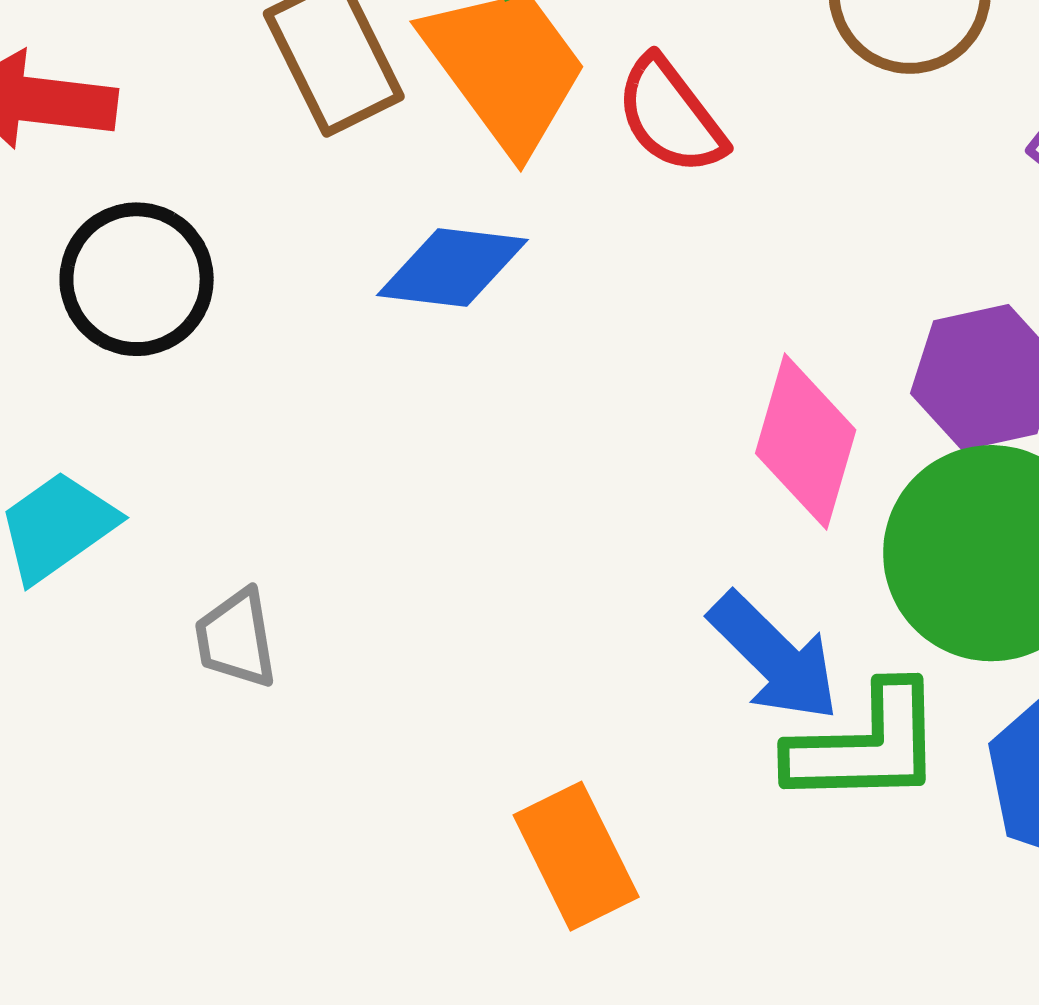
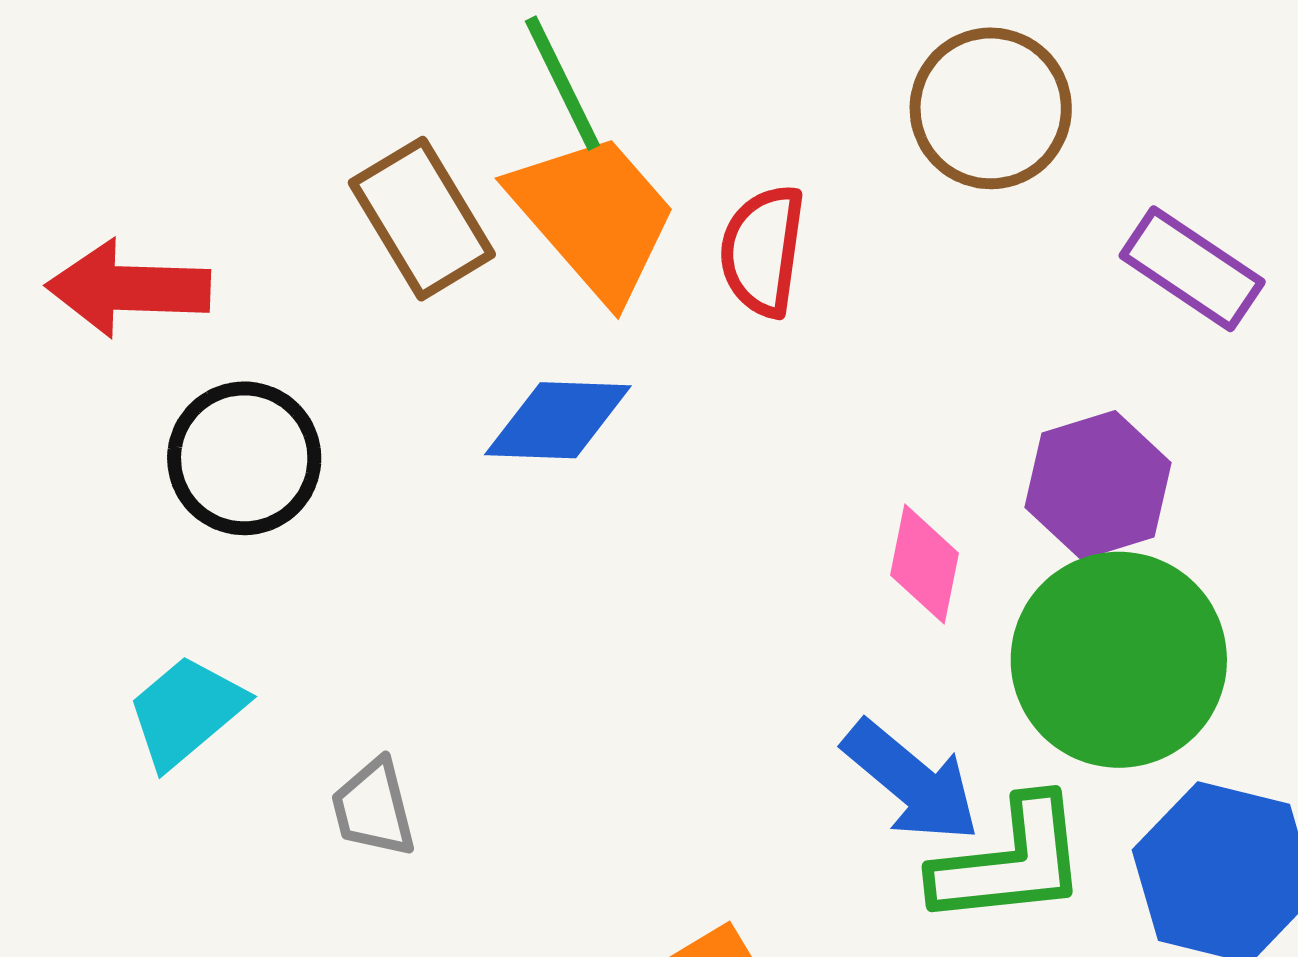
red semicircle: (670, 116) -> (763, 251), turned 50
pink diamond: (806, 442) -> (925, 564), size x0.7

